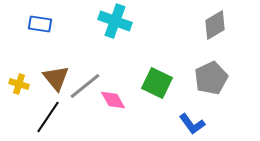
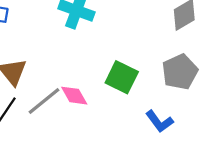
gray line: (85, 86) -> (44, 101), moved

